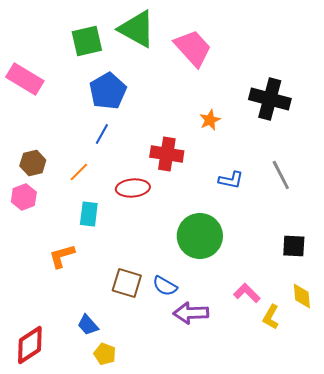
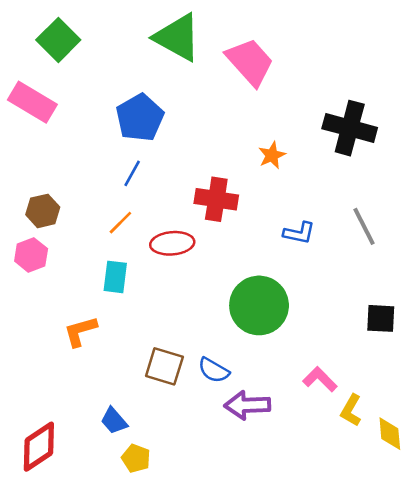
green square: (87, 41) -> (58, 40), moved, turned -32
orange line: (79, 172) -> (120, 223), moved
yellow diamond: (302, 296) -> (390, 434), moved

